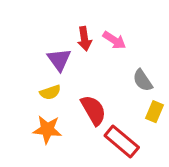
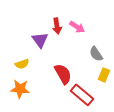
yellow semicircle: (50, 92) -> (22, 64), moved
orange star: (47, 130) -> (20, 89), moved

